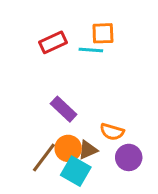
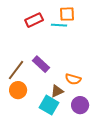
orange circle: (68, 148) -> (18, 90), moved
brown line: (44, 157) -> (16, 70), moved
purple circle: (129, 157) -> (80, 105), moved

